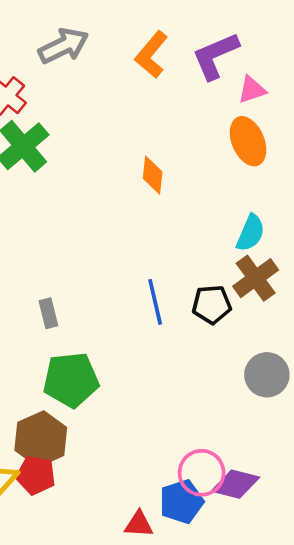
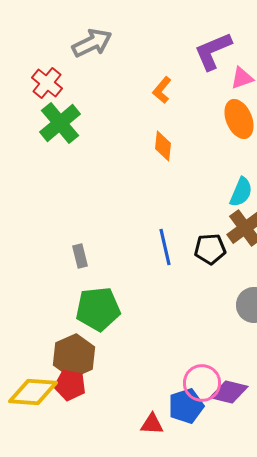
orange L-shape: (151, 55) -> (162, 90), moved, size x0.7

